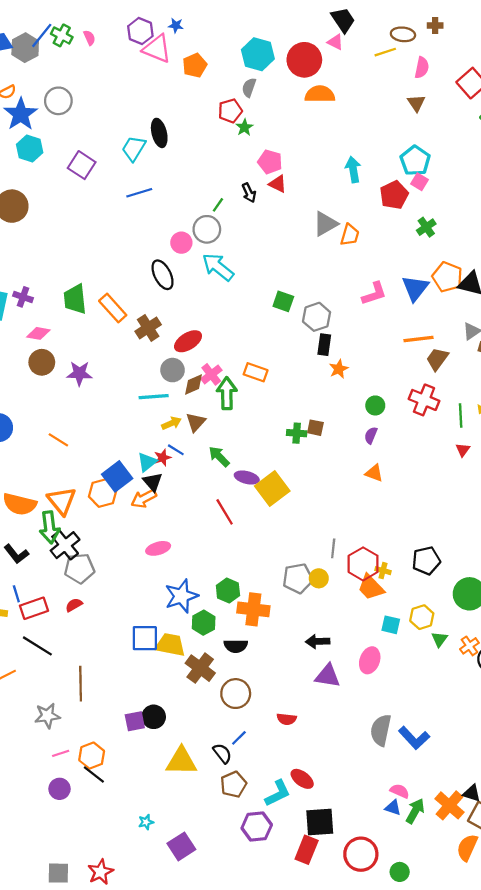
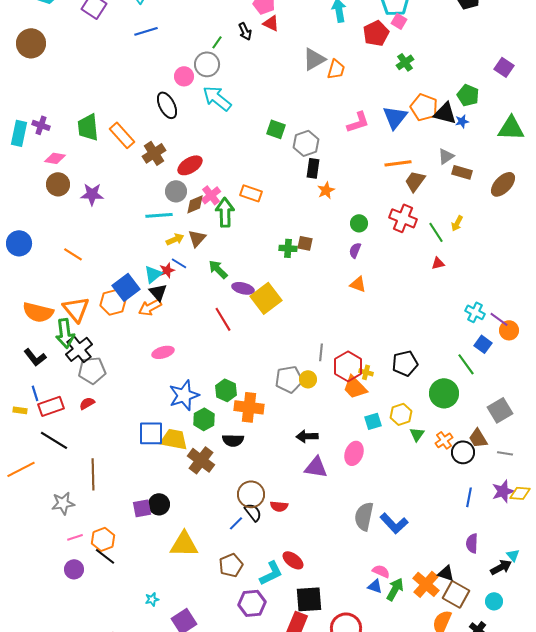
green line: (461, 415) -> (436, 232), turned -30
red triangle: (463, 450) -> (438, 263), turned 40
cyan square: (391, 625) -> (373, 421), turned -30
brown circle: (236, 694) -> (251, 494), moved
black semicircle: (222, 753) -> (253, 512), moved

